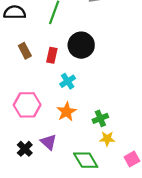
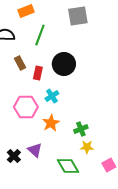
brown rectangle: (25, 51) -> (20, 63), moved
pink hexagon: (27, 105) -> (26, 107), moved

